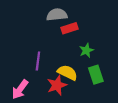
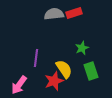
red rectangle: (70, 28) -> (74, 13), moved
yellow semicircle: (67, 73) -> (64, 69), turned 30

